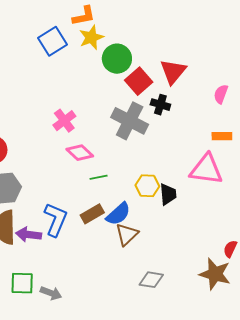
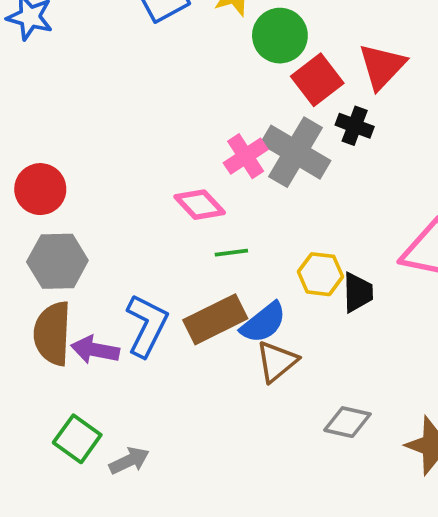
pink cross: (64, 121) -> (246, 156), moved
brown rectangle: (92, 214) -> (215, 319), size x1.4
gray diamond: (151, 280) -> (347, 422), moved
green square: (22, 283) -> (77, 439), turned 30
gray arrow: (51, 293) -> (129, 461), turned -50

